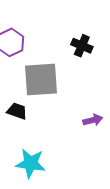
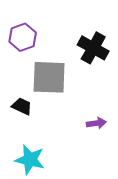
black cross: (82, 46) -> (93, 48), size x1.4

